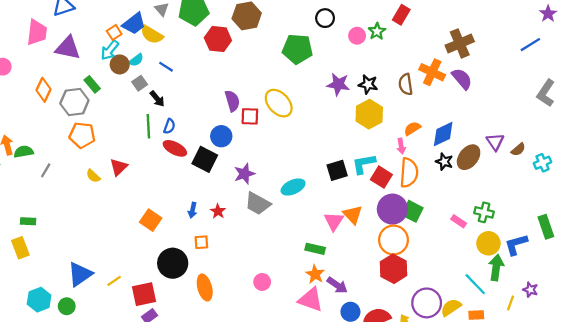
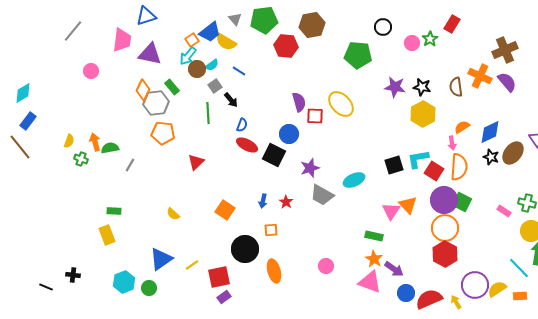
orange diamond: (43, 90) -> (143, 90), moved
green line: (148, 126) -> (208, 113), moved
yellow semicircle: (93, 176) -> (173, 214), moved

